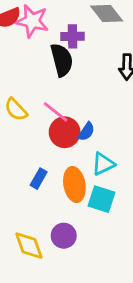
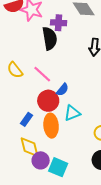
red circle: (65, 132) -> (48, 101), moved
cyan square: (101, 199) -> (58, 167), moved
yellow diamond: (29, 246) -> (30, 147), moved

